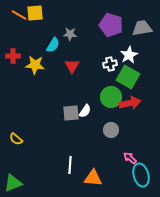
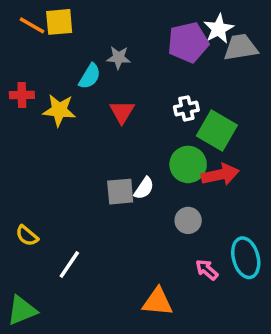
purple pentagon: (111, 25) -> (188, 42), turned -30
white star: (129, 55) -> (219, 29), moved
pink arrow: (130, 158) -> (207, 270), moved
white line: (70, 165) -> (69, 265), moved, turned 30
cyan ellipse: (141, 175) -> (246, 258), moved

